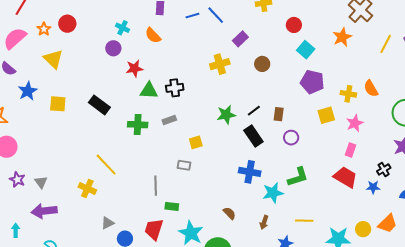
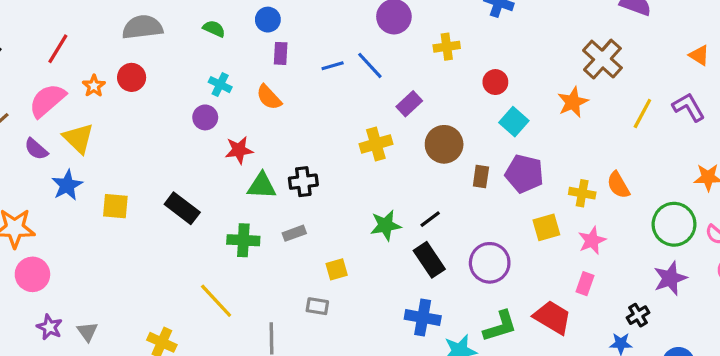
yellow triangle: (53, 59) -> (78, 138), moved
brown circle: (262, 64) -> (444, 144), size x1.5
brown rectangle: (279, 114) -> (481, 176), moved
purple circle: (291, 138) -> (490, 263), size x1.6
yellow line: (106, 165) -> (216, 301), moved
red trapezoid: (345, 177) -> (552, 317), moved

